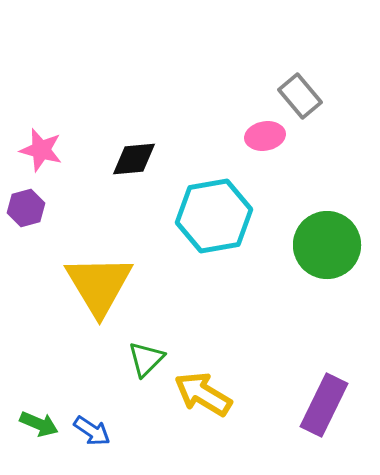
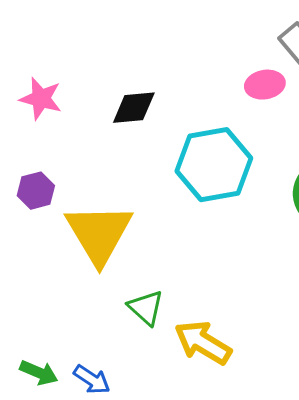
purple hexagon: (26, 208) -> (36, 191), moved
green triangle: (146, 359) -> (146, 308), turned -33

